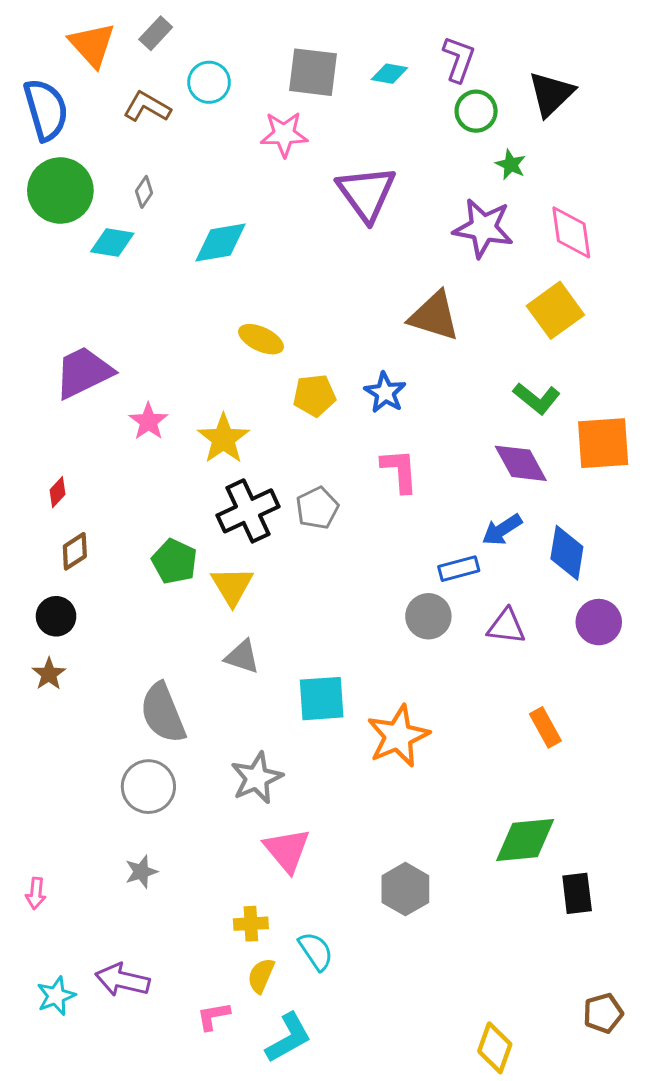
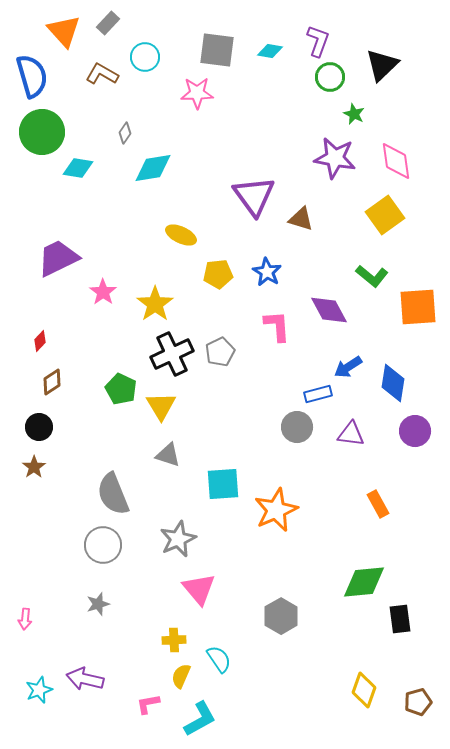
gray diamond: (144, 192) -> (125, 133), moved
purple triangle: (366, 193) -> (254, 196), moved
brown triangle: (434, 316) -> (301, 219), size x0.7
purple diamond: (521, 463) -> (329, 310), moved
yellow diamond: (495, 1048) -> (364, 690), moved

